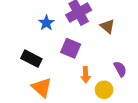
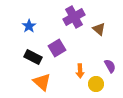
blue star: (46, 23) -> (29, 26), moved
purple square: (71, 48) -> (57, 48), moved, turned 36

